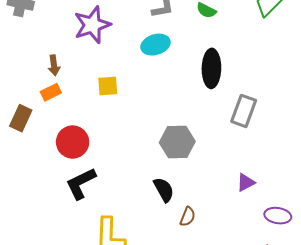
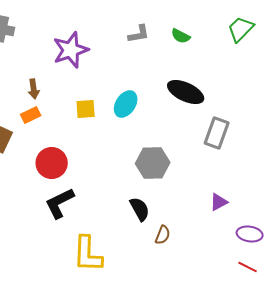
cyan ellipse: (155, 45) -> (126, 104), moved, turned -40
black ellipse: (211, 68) -> (186, 92), turned -66

